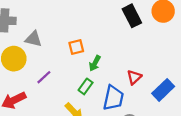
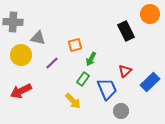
black rectangle: (132, 16) -> (126, 31), moved
purple line: (44, 77) -> (52, 63), moved
blue trapezoid: (113, 98) -> (107, 89), turned -35

